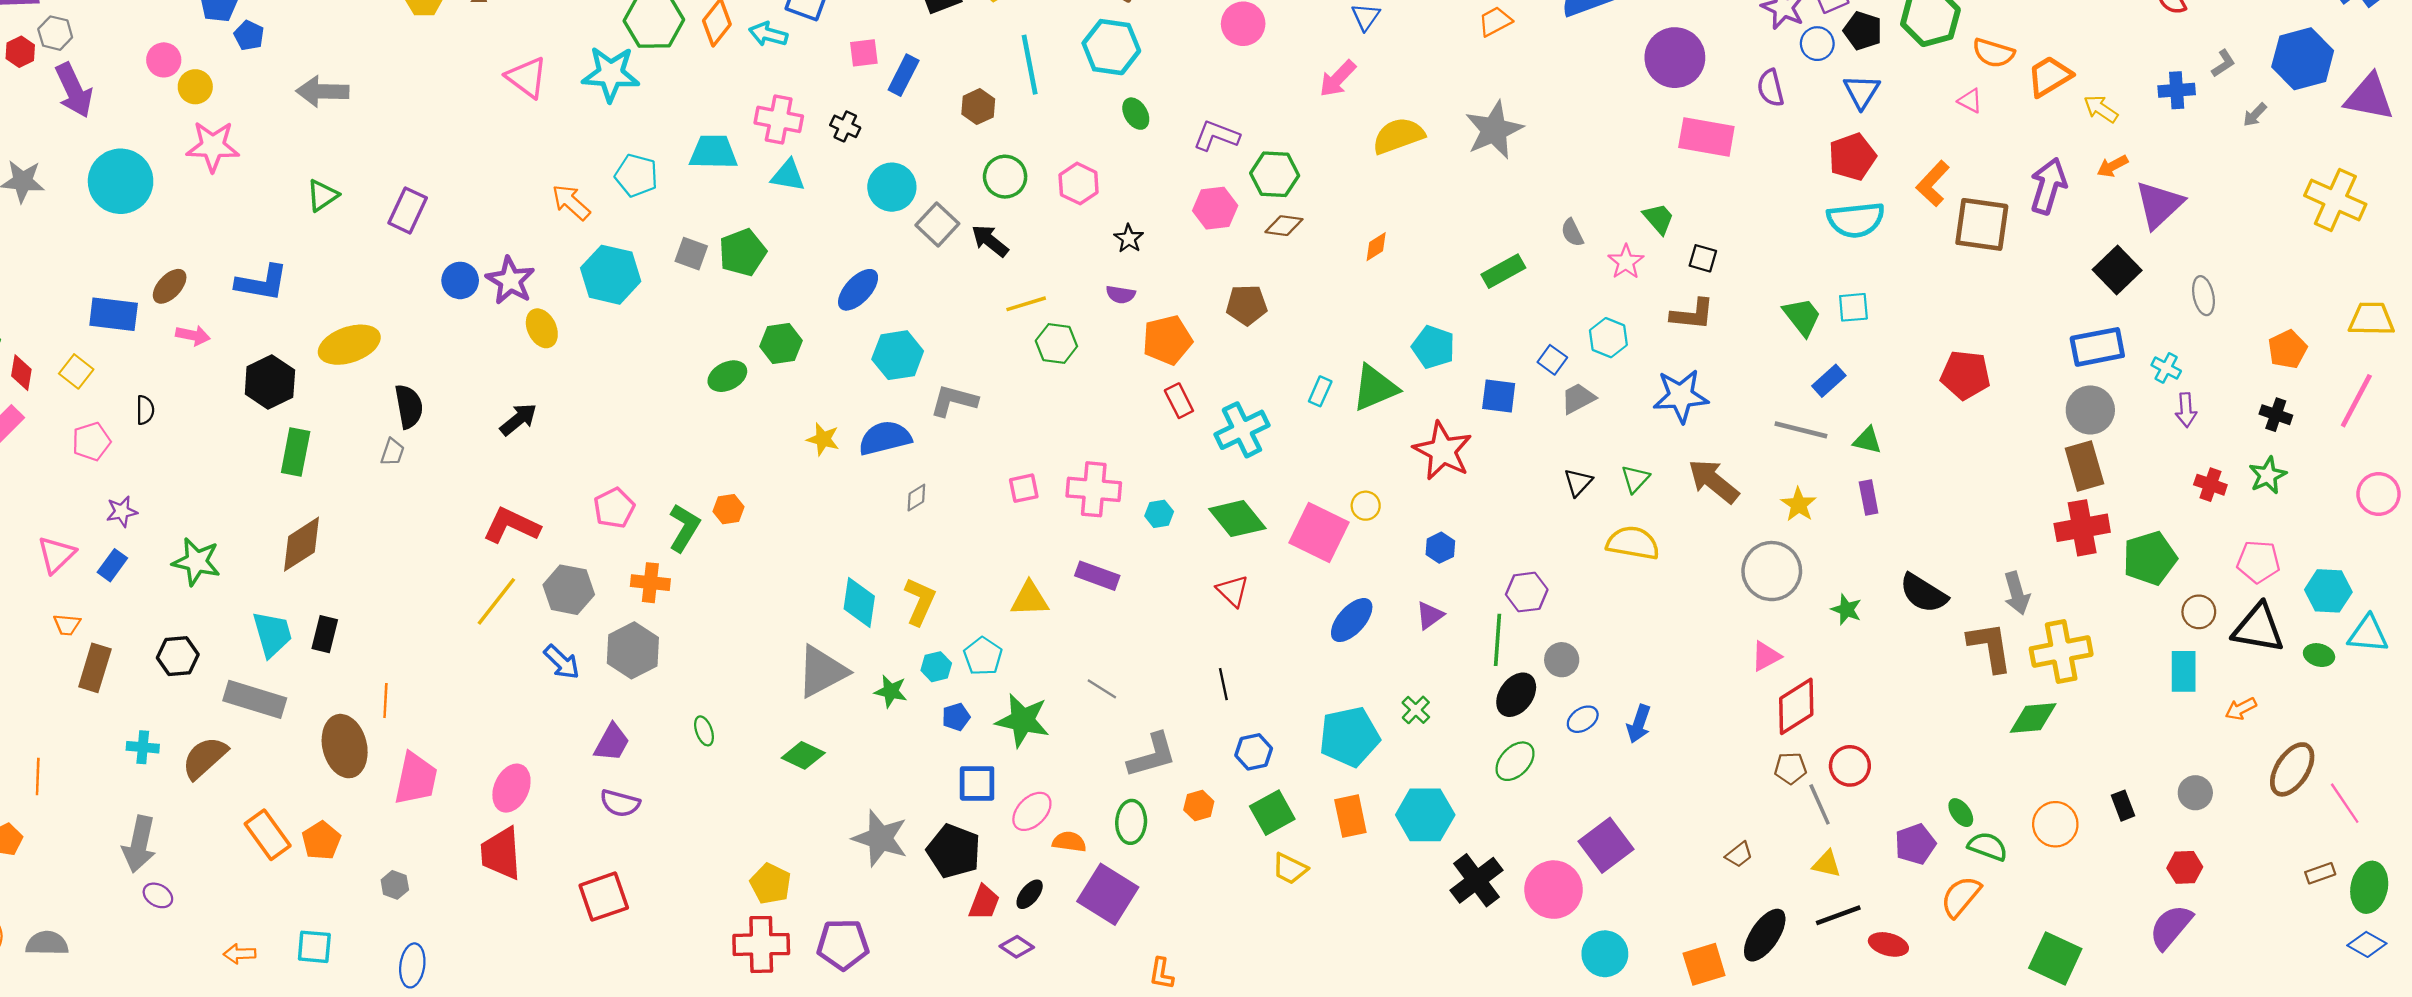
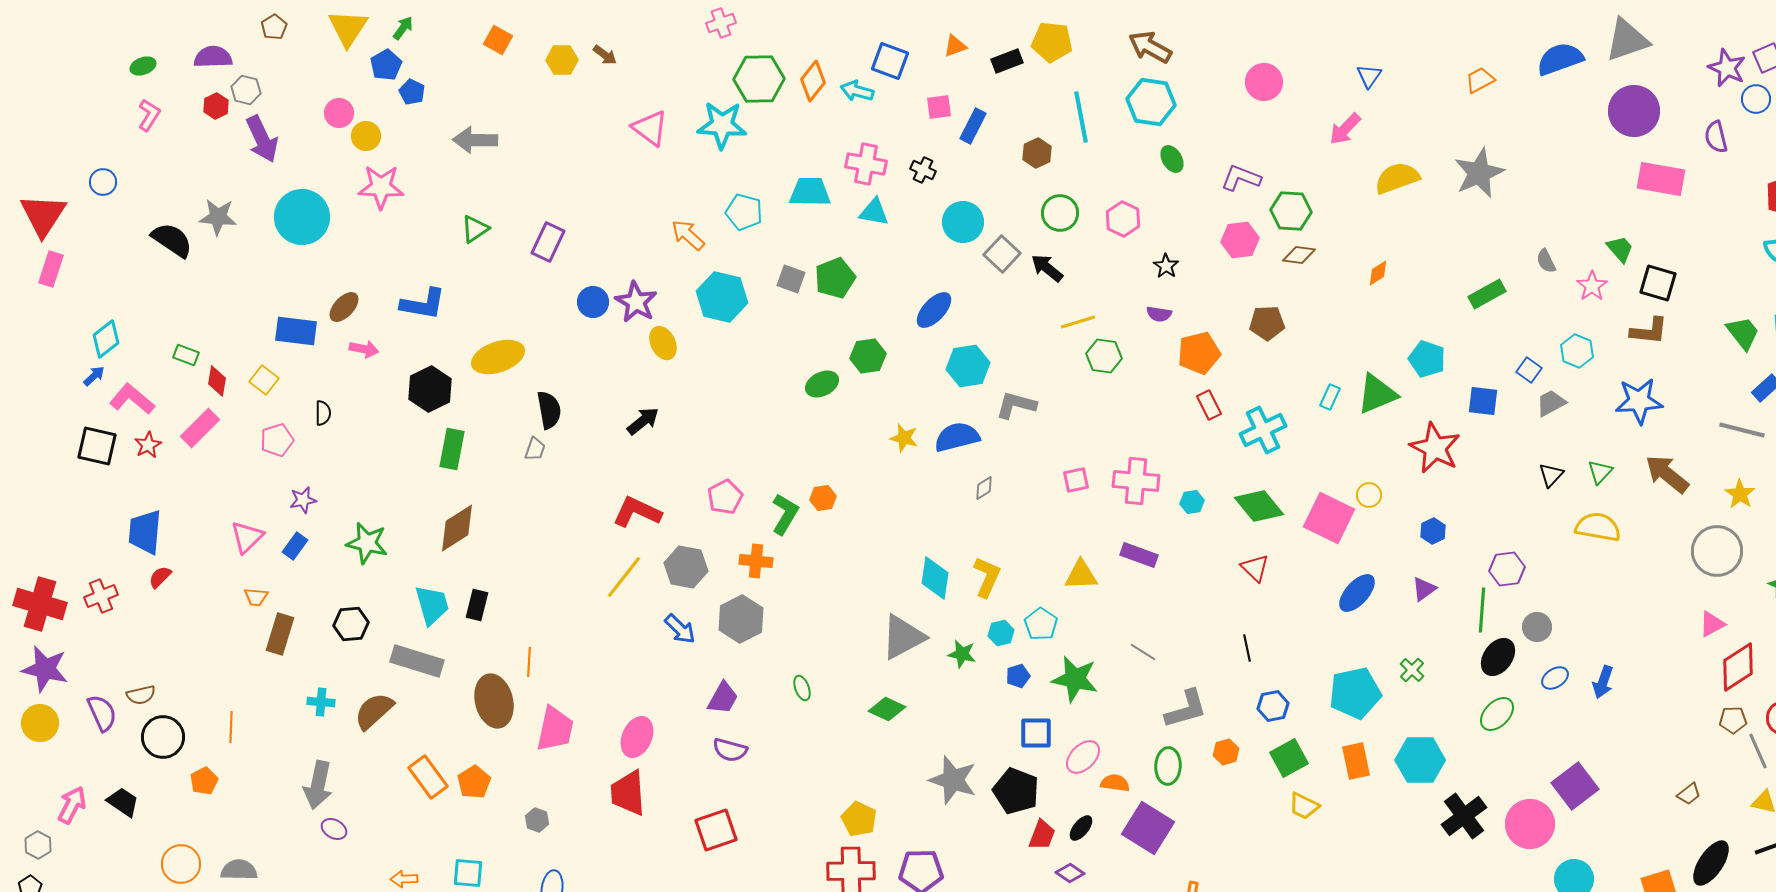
black square: (1703, 258) -> (1658, 283), size x1.5

